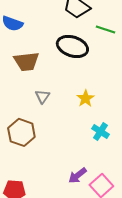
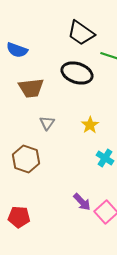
purple arrow: (77, 175) -> (82, 202), turned -96

